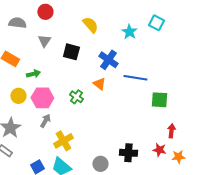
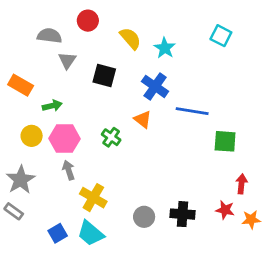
red circle: (45, 12) -> (88, 21), moved
gray semicircle: (17, 23) -> (49, 36), moved
cyan star: (129, 32) -> (165, 48), moved
gray arrow: (45, 121) -> (69, 170), turned -48
yellow cross: (63, 141) -> (93, 198), turned -30
gray circle: (100, 164) -> (144, 217), moved

